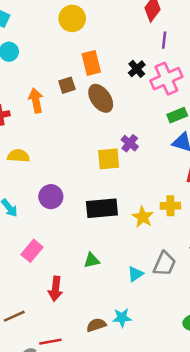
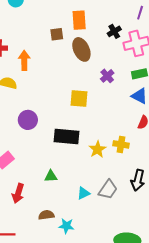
orange arrow: (36, 100) -> (24, 60), moved
purple cross: (130, 143) -> (107, 76), moved
brown semicircle: (96, 325) -> (46, 215), moved

